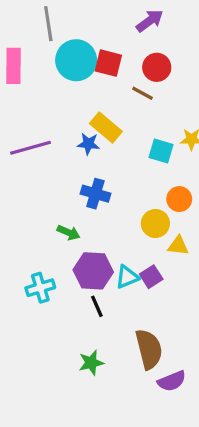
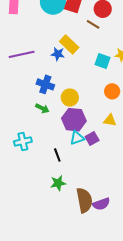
blue cross: (95, 194) -> (45, 84), moved
yellow circle: (155, 223) -> (70, 98), moved
purple hexagon: (93, 271) -> (74, 120), moved
brown semicircle: (149, 349) -> (84, 200), moved
green star: (91, 363) -> (58, 183), moved

